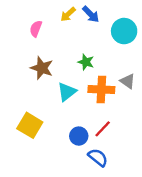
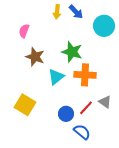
yellow arrow: (68, 14) -> (57, 12), turned -40
pink semicircle: (36, 29) -> (24, 31), moved
green star: (86, 62) -> (72, 52), size x1.5
gray triangle: (128, 81) -> (105, 102), moved

